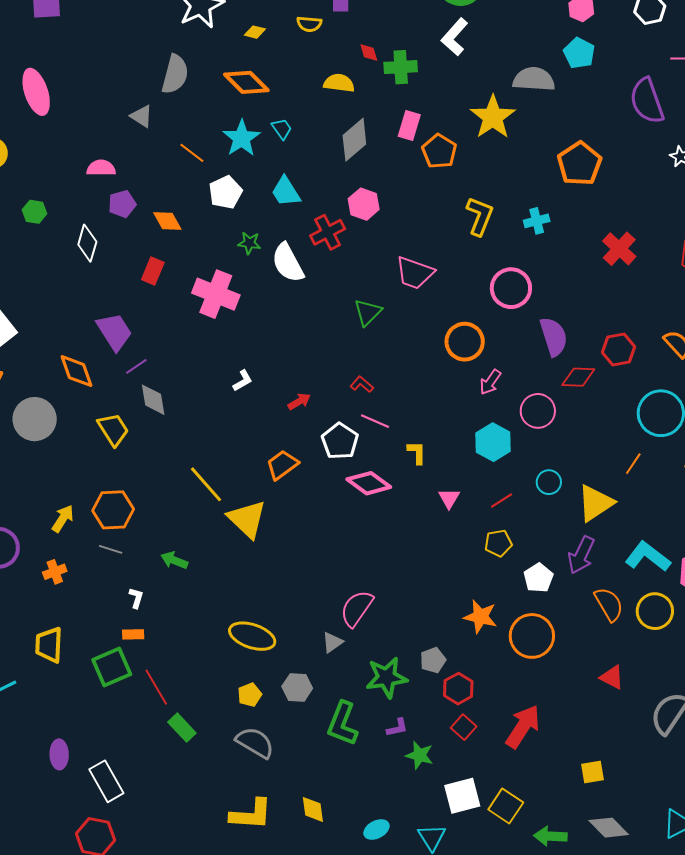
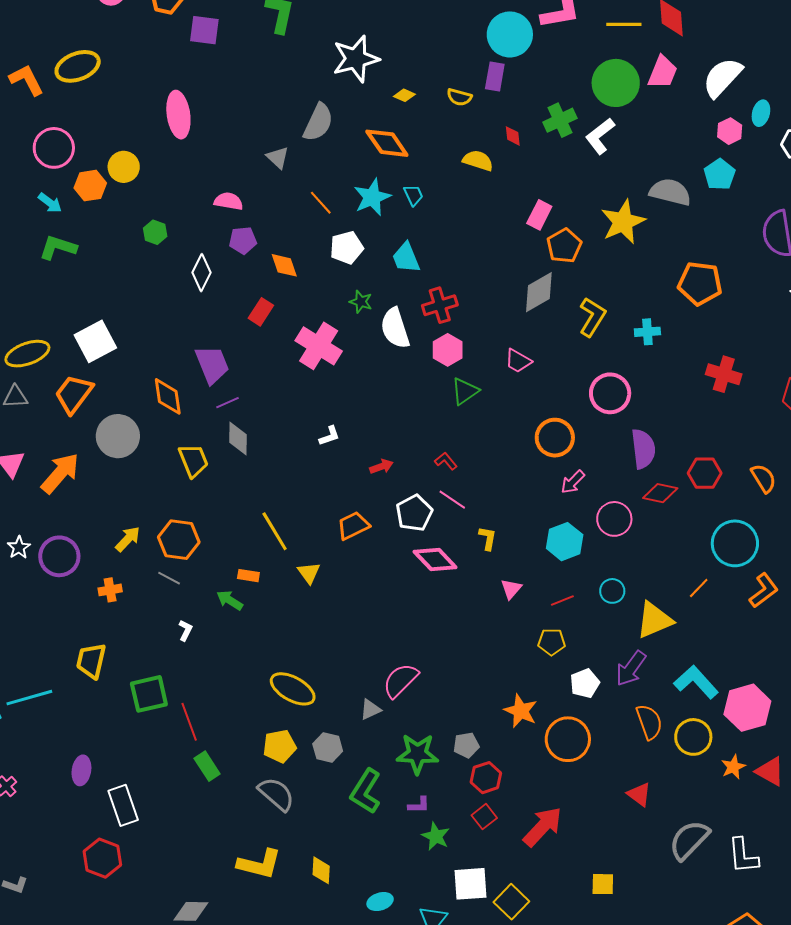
green cross: (401, 67) -> (560, 120), moved, turned -32
gray diamond: (354, 140) -> (539, 292), moved
orange pentagon: (580, 164) -> (700, 283), turned 30
pink hexagon: (364, 204) -> (448, 350), moved
red cross: (619, 249) -> (724, 374), turned -36
pink trapezoid: (415, 273) -> (518, 361), size x0.7
yellow triangle: (247, 519) -> (309, 573), size x0.6
orange rectangle: (133, 634) -> (248, 576), moved
yellow pentagon: (250, 695) -> (280, 746), size x1.4

